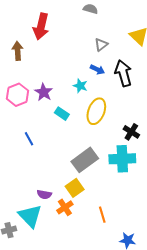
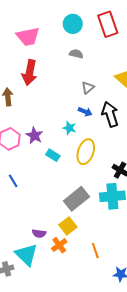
blue line: (29, 139) -> (13, 181), moved

